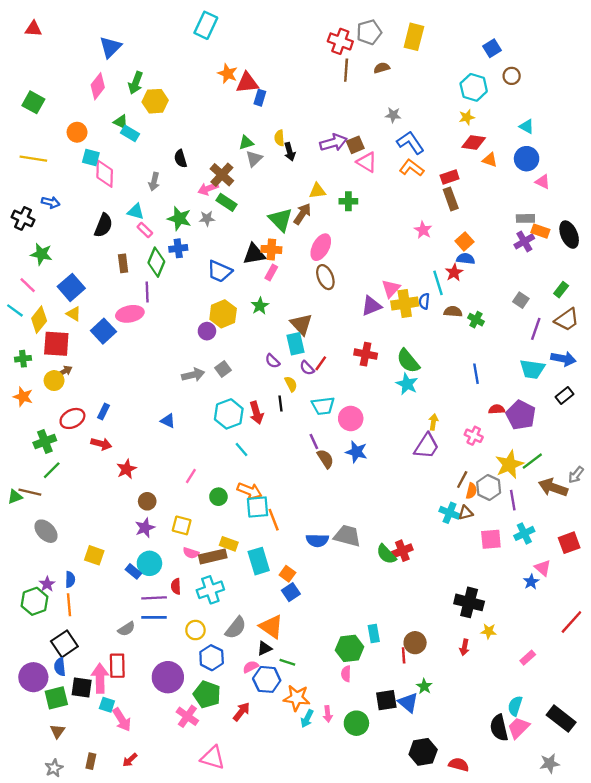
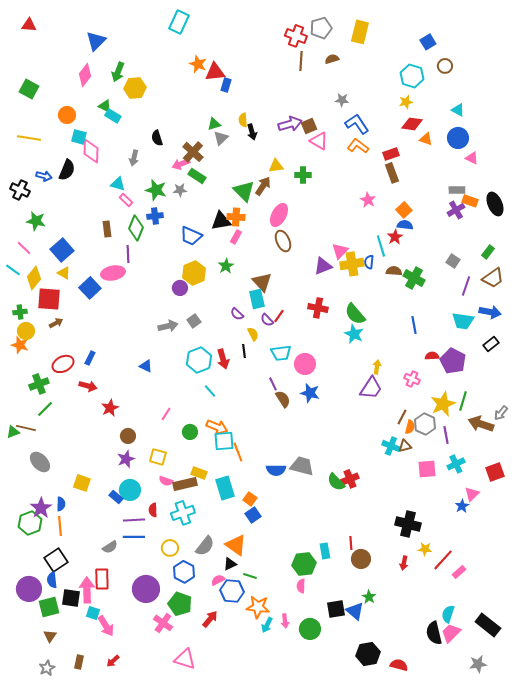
black semicircle: (103, 225) -> (67, 170), moved
green cross: (476, 320) -> (414, 278), size x1.5
yellow circle: (54, 381) -> (26, 331), moved
green line: (532, 461) -> (463, 401), turned -36
pink triangle: (543, 568) -> (472, 494), turned 35
purple star: (47, 584) -> (41, 508), size x1.5
red line: (571, 622) -> (443, 560), moved
red line: (404, 655) -> (351, 543), moved

